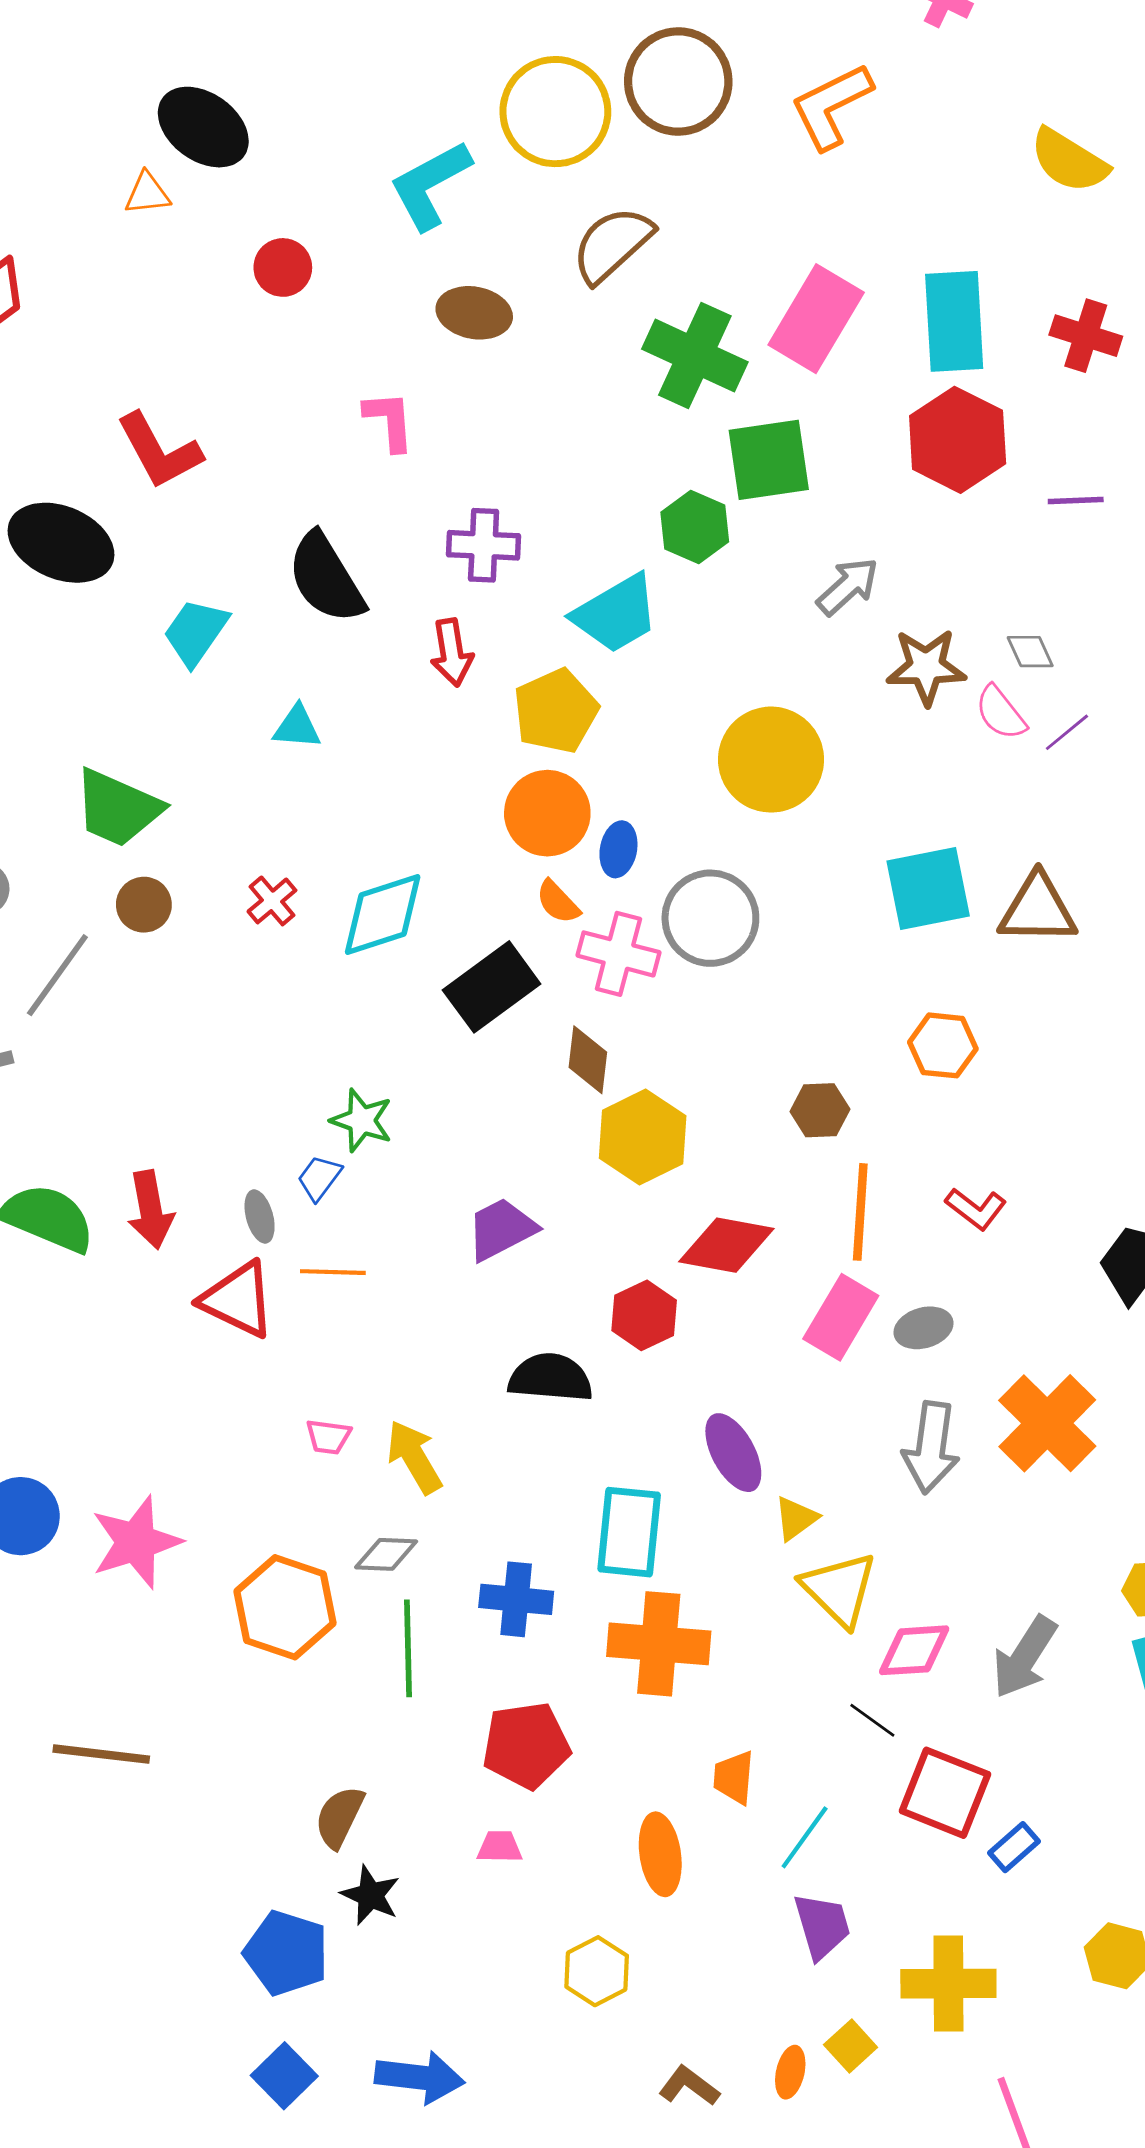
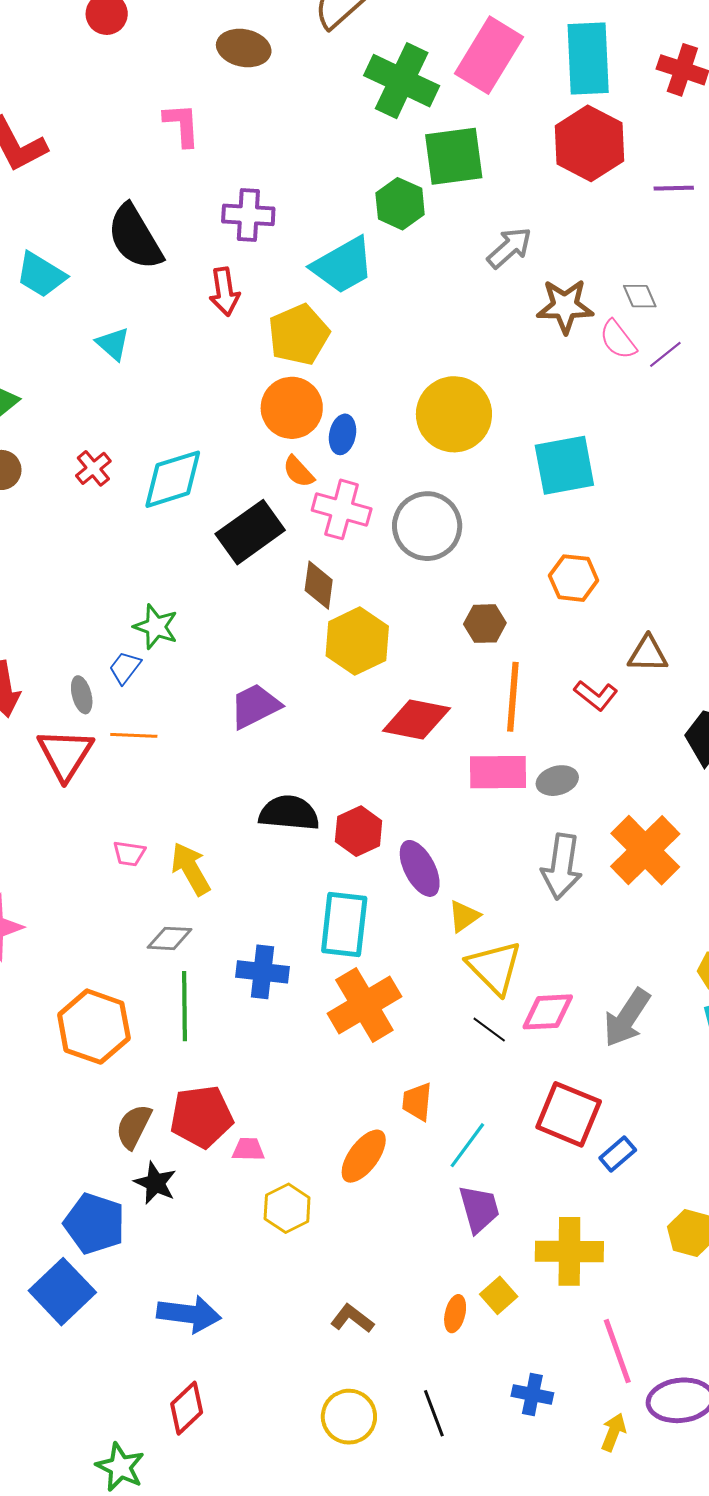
cyan trapezoid: (196, 632) -> (41, 275), turned -94
cyan triangle: (297, 727) -> (113, 344), turned 36
yellow circle: (771, 760) -> (454, 414), moved
brown triangle: (1038, 909) -> (648, 654), moved, size x0.7
gray circle: (710, 918) -> (427, 526), moved
red triangle: (238, 1300) -> (65, 754), turned 36
red hexagon: (644, 1315) -> (359, 831), moved
pink rectangle: (841, 1317) -> (498, 772), turned 58
orange hexagon: (285, 1607) -> (94, 1027), moved
orange cross: (659, 1644) -> (364, 1005), turned -36
black line: (872, 1720) -> (489, 1030), moved
red pentagon: (526, 1745) -> (201, 1117), moved
orange ellipse: (660, 1854) -> (364, 1156), turned 44
yellow hexagon: (597, 1971) -> (287, 1208), moved
blue square: (284, 2076) -> (62, 1292), moved, size x1.4
brown L-shape: (689, 2086) -> (352, 1318), moved

